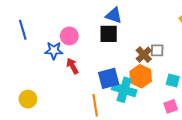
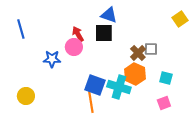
pink circle: (69, 36) -> (74, 47), moved
blue star: (54, 50) -> (52, 59), moved
red arrow: (72, 66) -> (78, 34), moved
blue square: (109, 78) -> (95, 85), moved, turned 35

